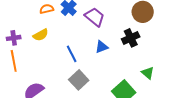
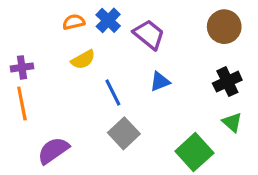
yellow semicircle: (41, 35) -> (83, 60), moved
black cross: (131, 38) -> (227, 82), moved

